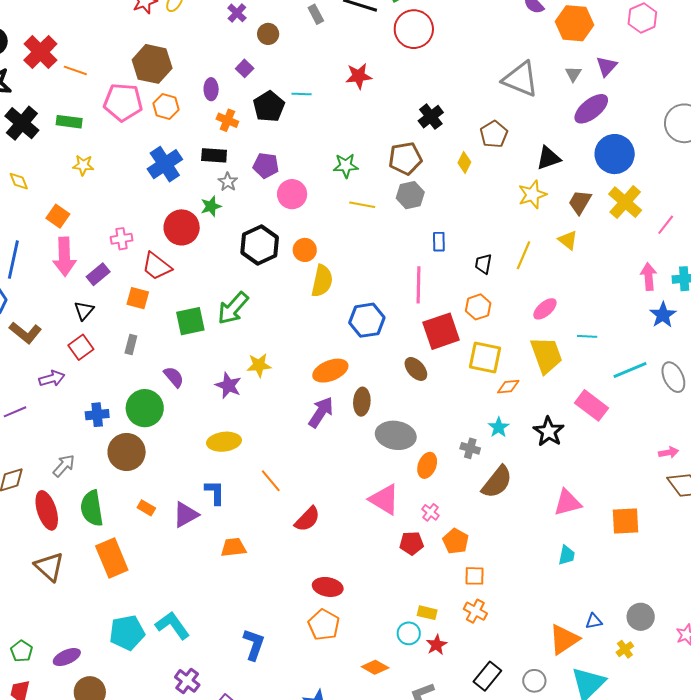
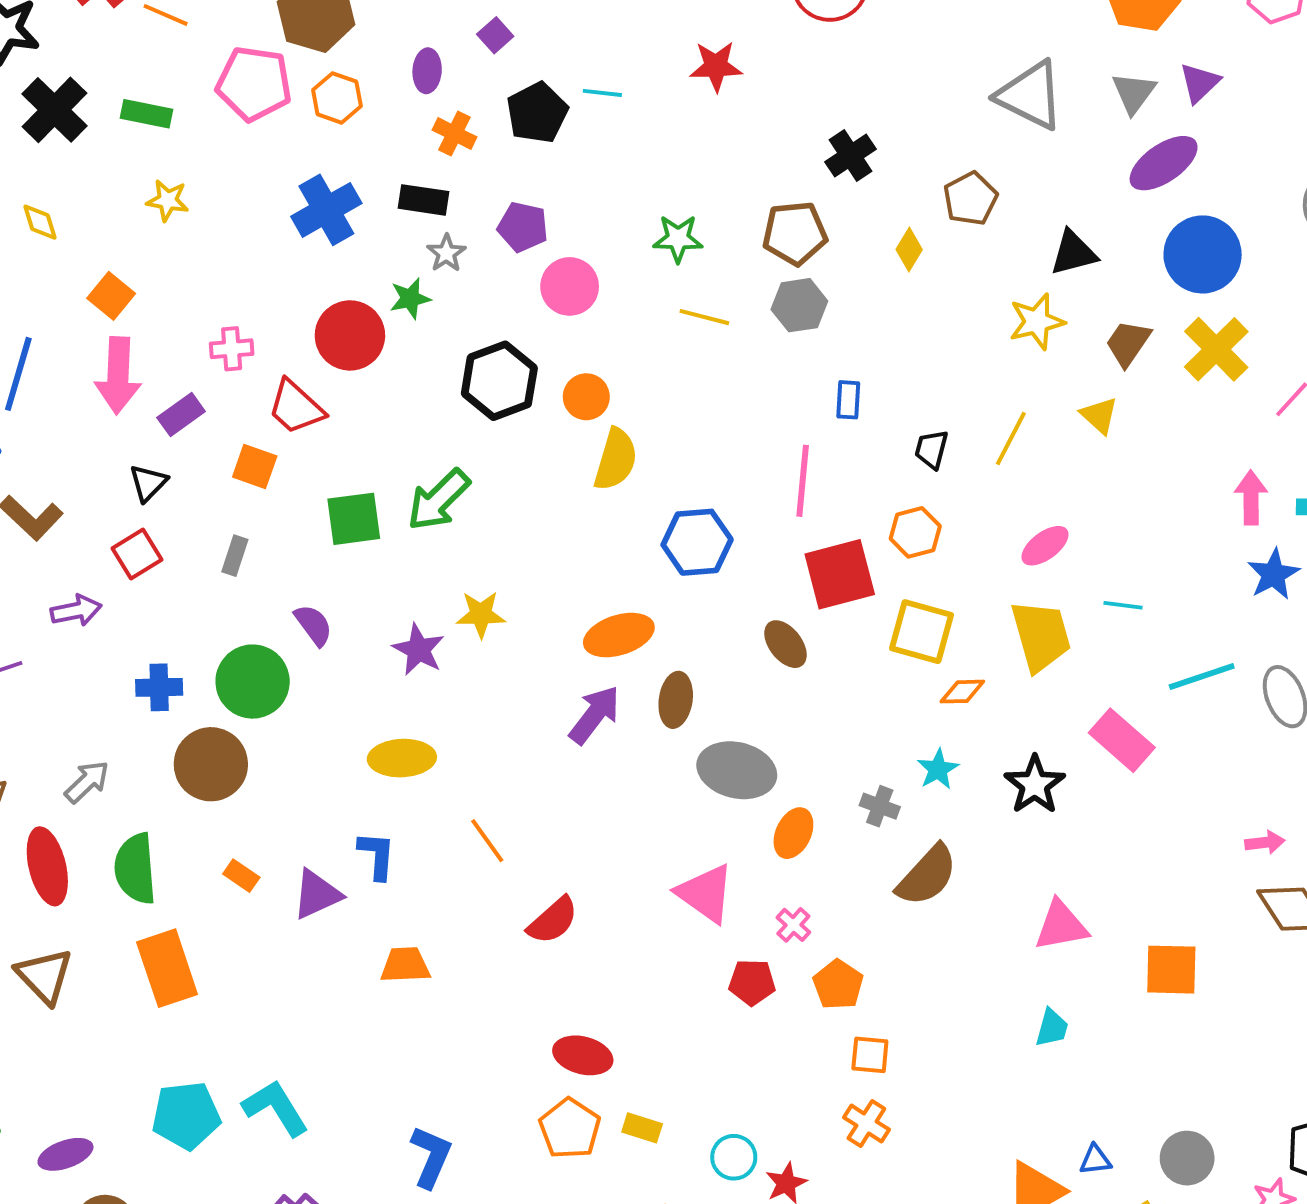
gray triangle: (573, 74) -> (1134, 93), size x1.4
yellow rectangle: (427, 613) -> (642, 1128), moved

